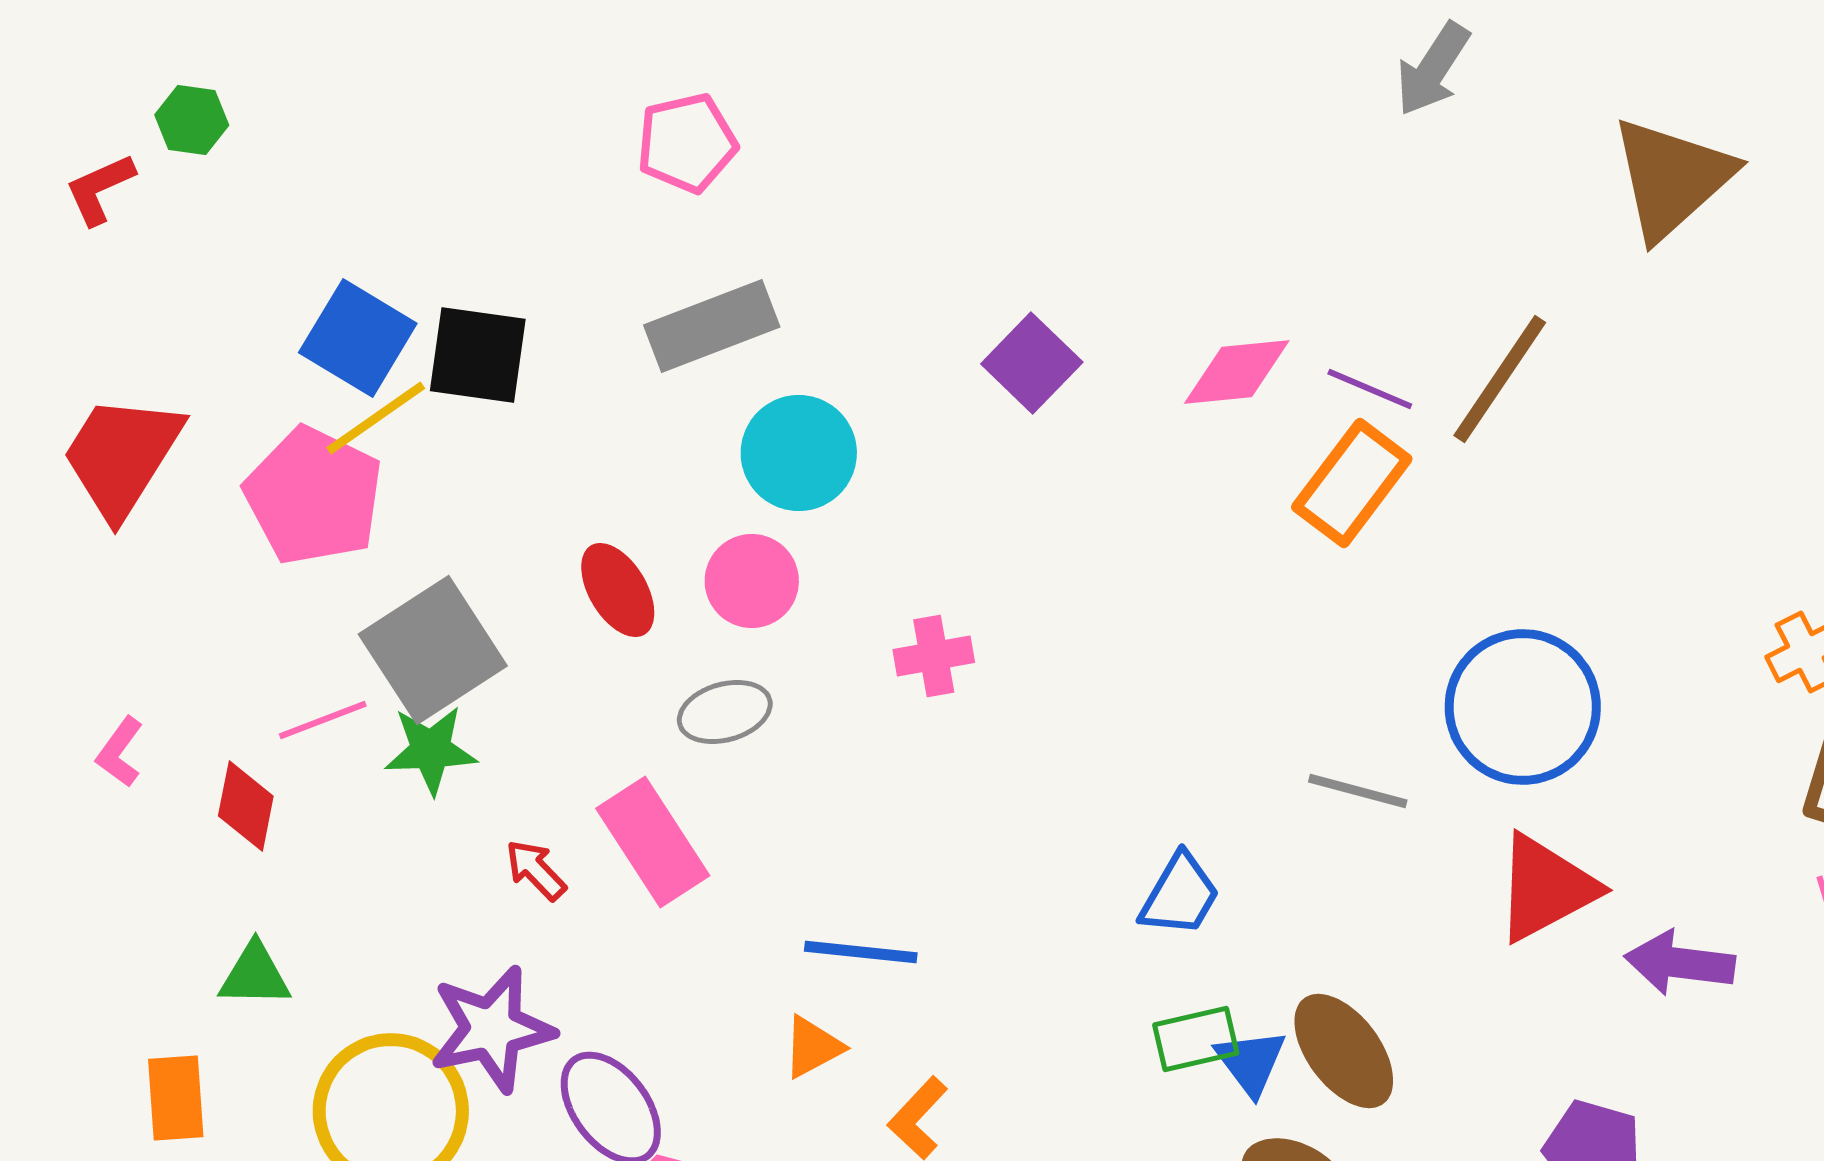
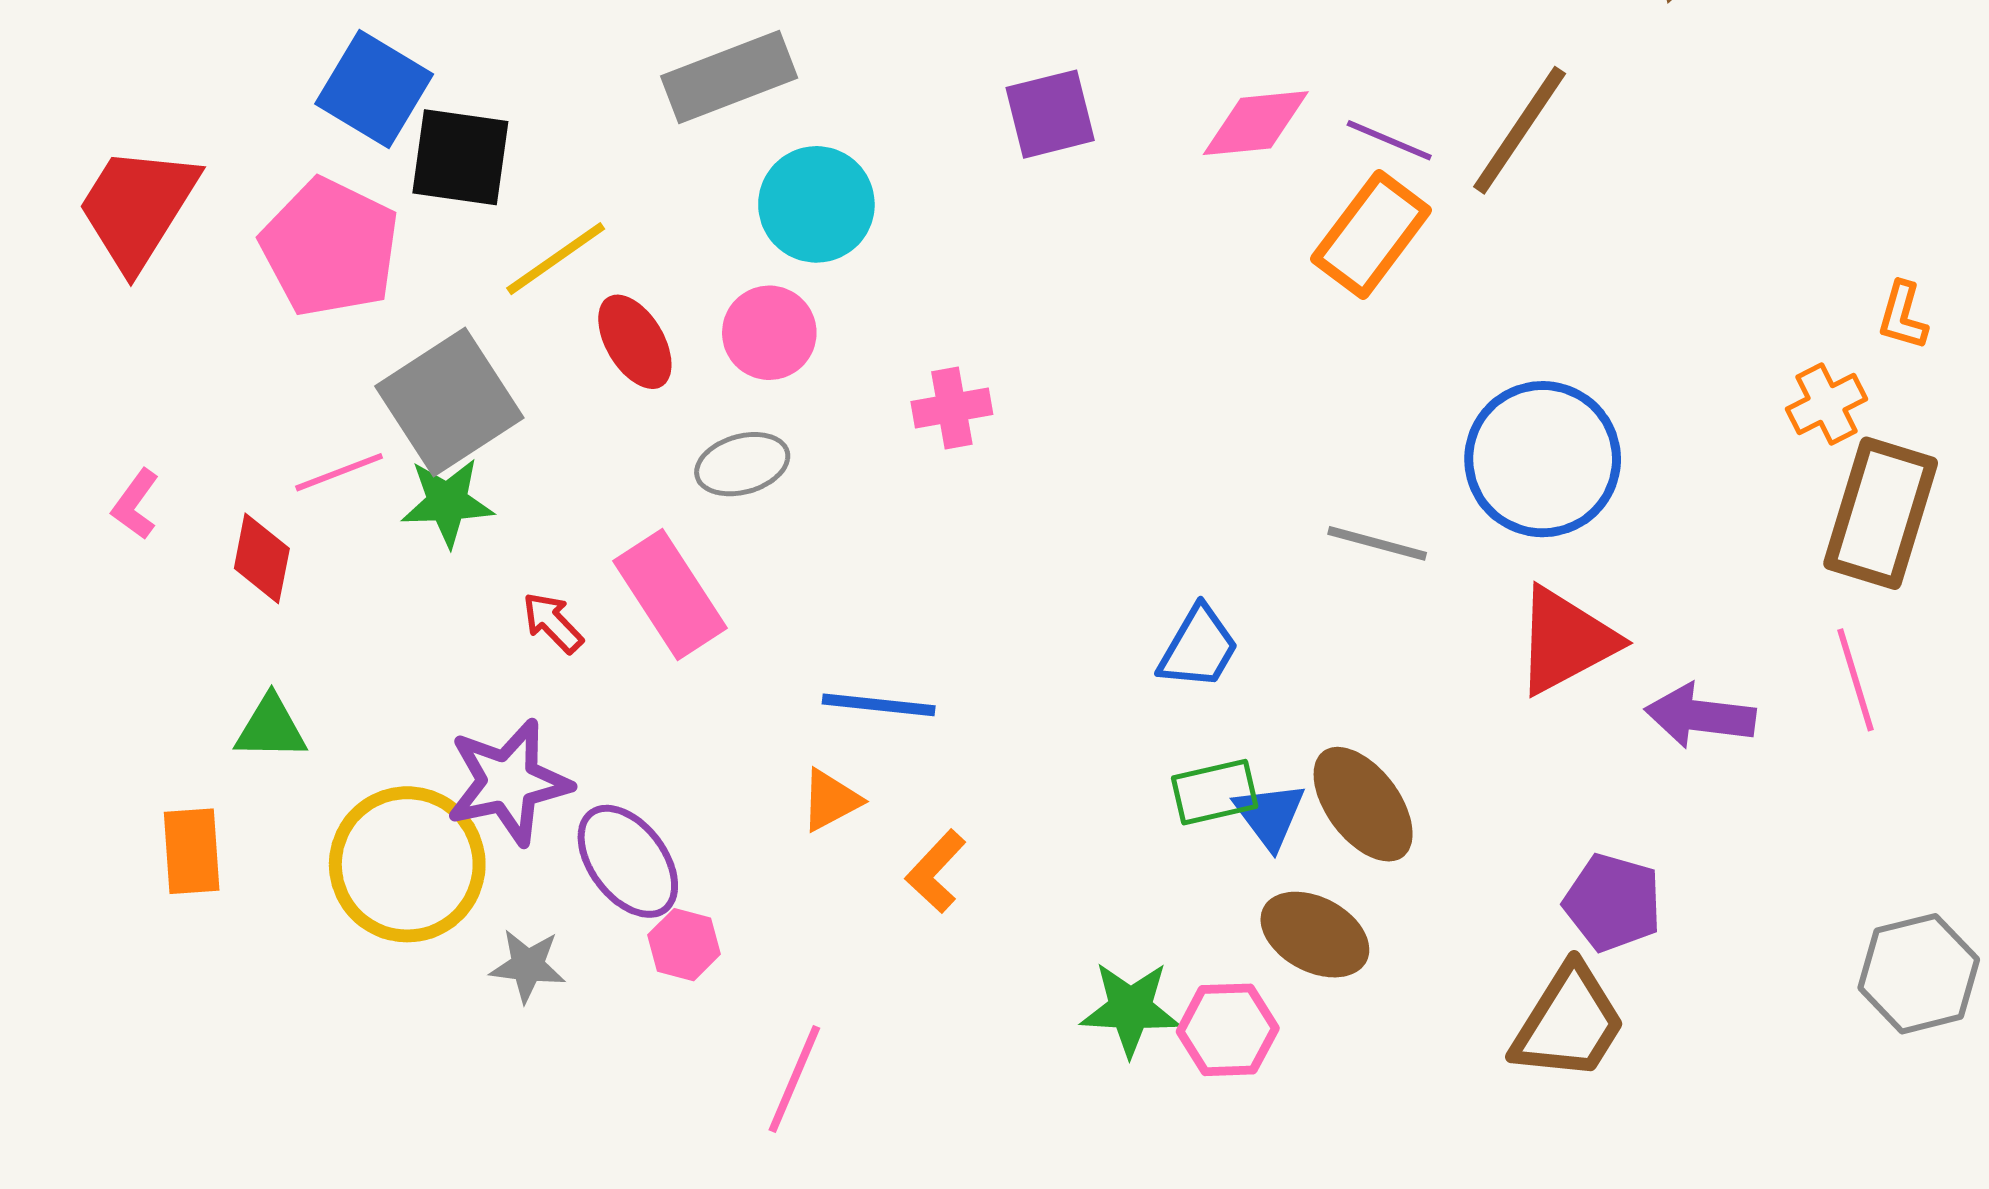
black square: (478, 355) -> (460, 157), moved
purple square: (1032, 363) -> (1050, 114), turned 32
yellow line: (376, 418) -> (556, 259), moved

